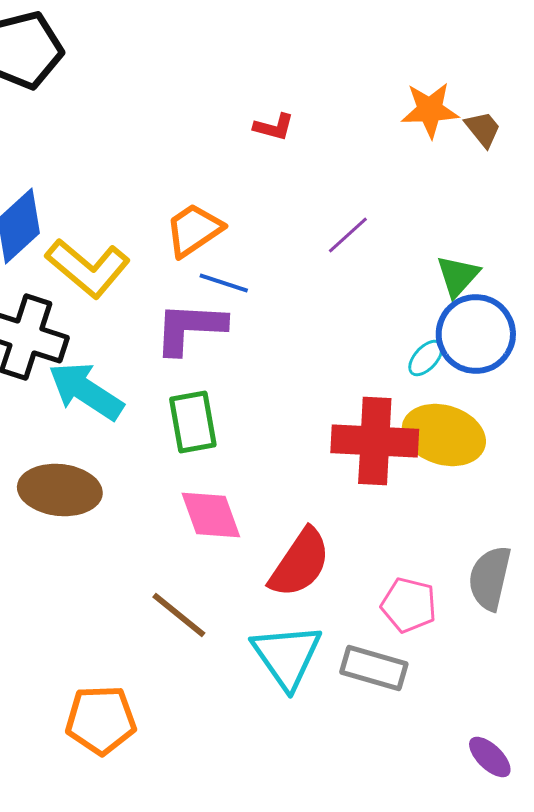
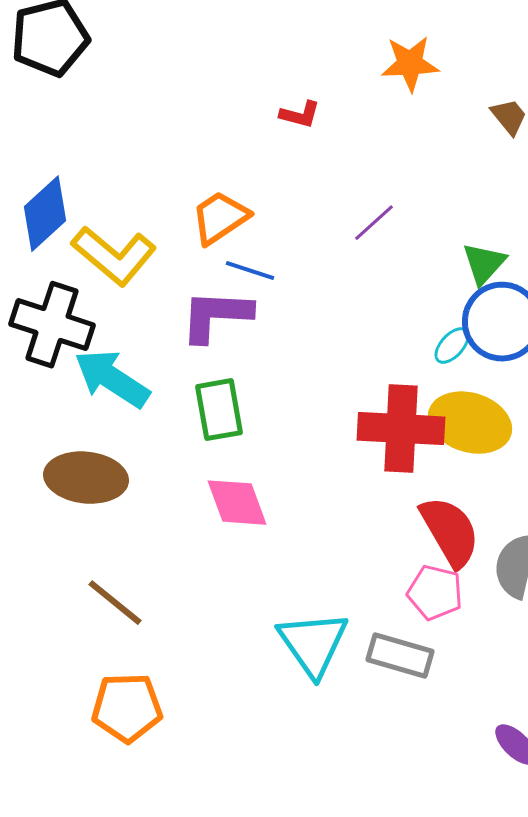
orange star: (430, 110) -> (410, 64), moved
red semicircle: (300, 563) -> (450, 532), moved, turned -64
brown line: (179, 615) -> (115, 603), moved

